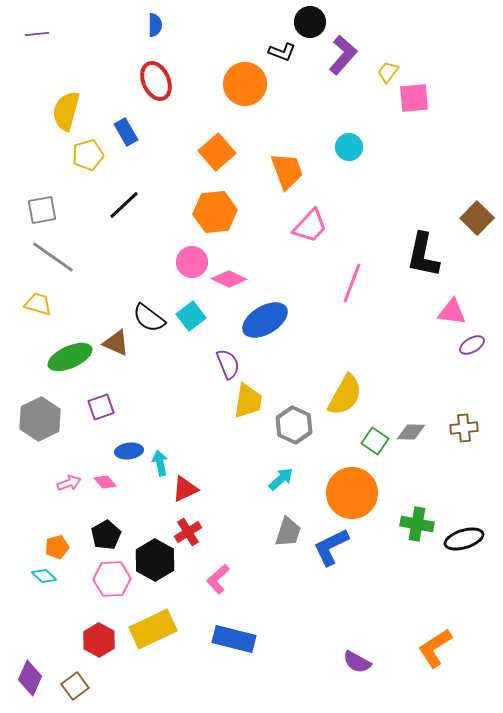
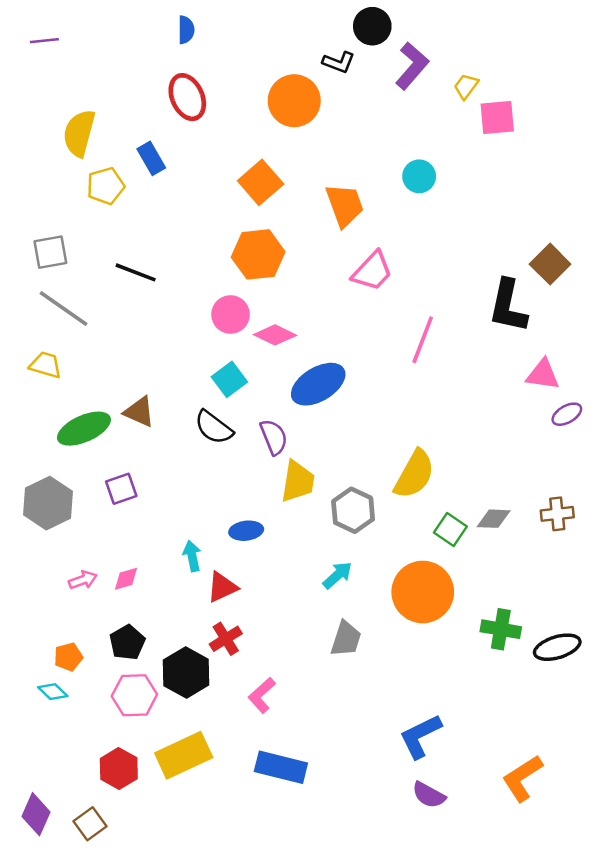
black line: (124, 205) -> (136, 272), moved, turned 64
brown square: (477, 218) -> (550, 264), moved
black semicircle: (149, 318) -> (214, 427), moved
blue ellipse: (129, 451) -> (246, 531), moved
pink diamond: (105, 482) -> (126, 579), turned -65
blue L-shape: (331, 547) -> (420, 736), moved

